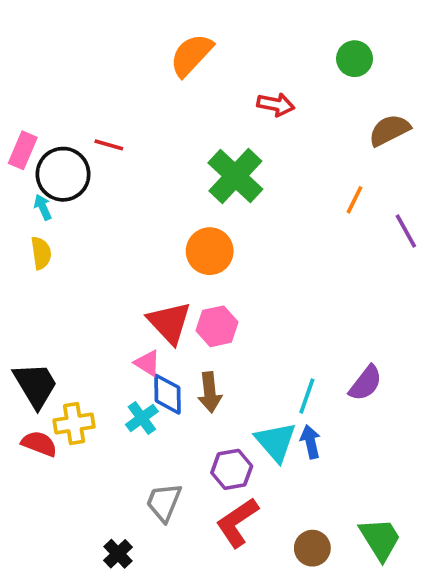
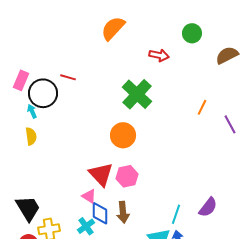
green circle: (355, 59) -> (192, 33), moved
brown semicircle: (389, 130) -> (227, 55), moved

